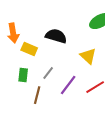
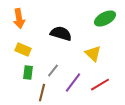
orange arrow: (13, 33) -> (19, 19), moved
yellow rectangle: (29, 49) -> (23, 50), moved

